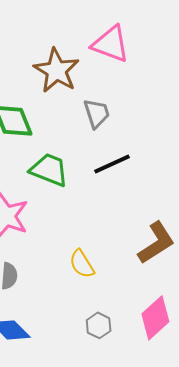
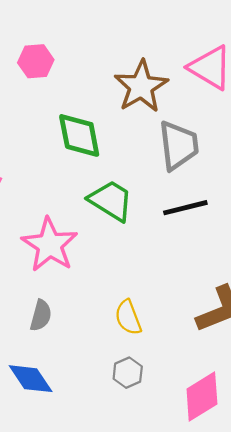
gray trapezoid: (97, 113) -> (179, 145), size x1.4
gray hexagon: (99, 325) -> (128, 373), moved

